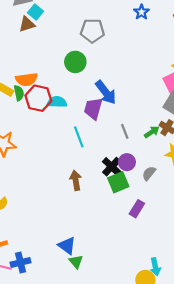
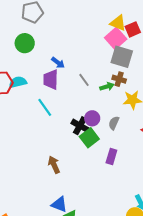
blue arrow: (106, 92) -> (58, 63), size x0.6
gray line: (125, 131) -> (84, 80), moved
green arrow: (152, 132) -> (107, 87), turned 32
brown arrow: (76, 180) -> (54, 165), moved

